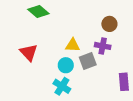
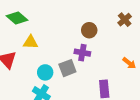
yellow triangle: (73, 45) -> (31, 42), moved

